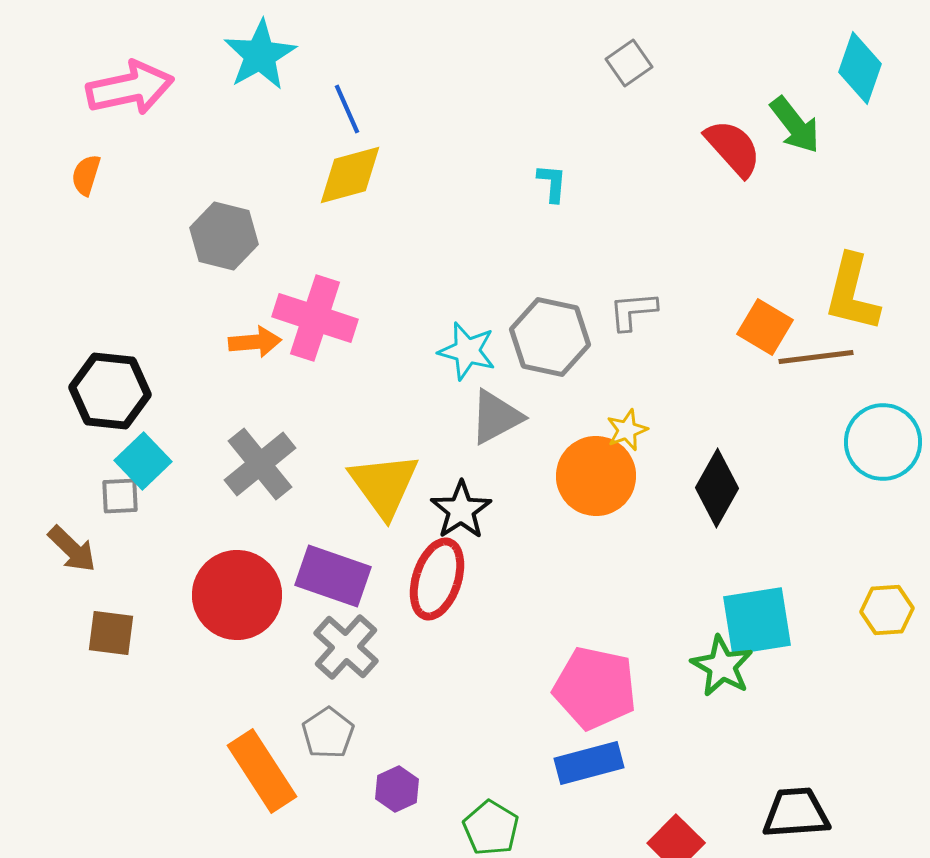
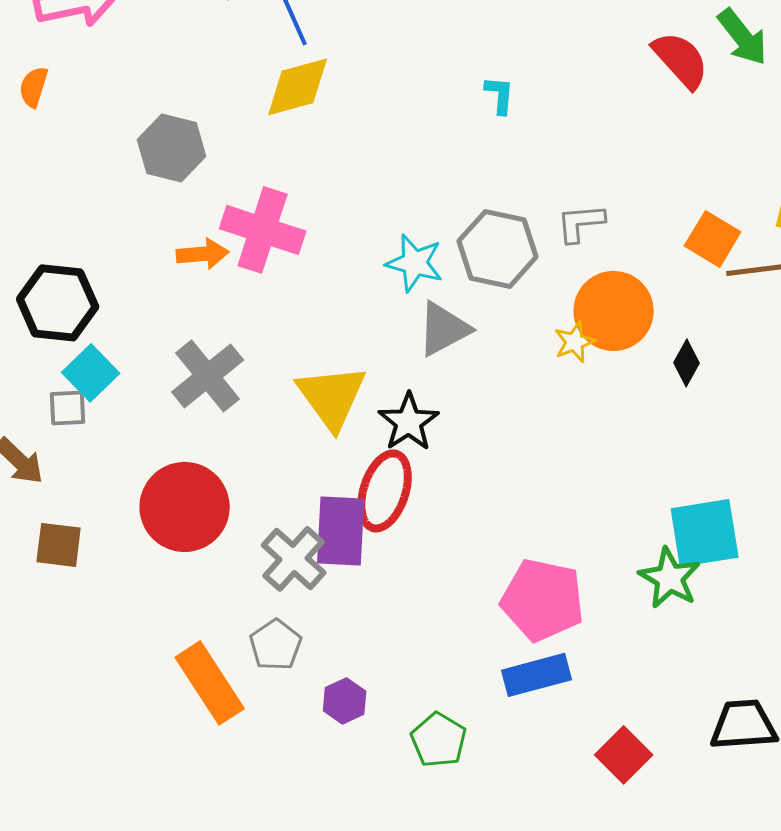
orange circle: (596, 476) -> (614, 311), moved
black diamond: (717, 488) -> (687, 363), moved, size x0.6
purple rectangle: (333, 576) -> (341, 531), moved, turned 74

